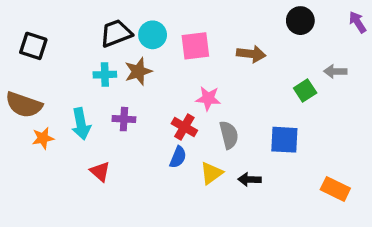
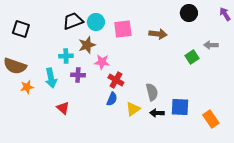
cyan cross: (105, 75) -> (66, 56), moved
pink star: (208, 98) -> (102, 62), moved
gray semicircle: (229, 135) -> (152, 92), moved
blue square: (284, 140) -> (180, 107), moved
orange rectangle: (335, 189) -> (211, 119), turned 30

